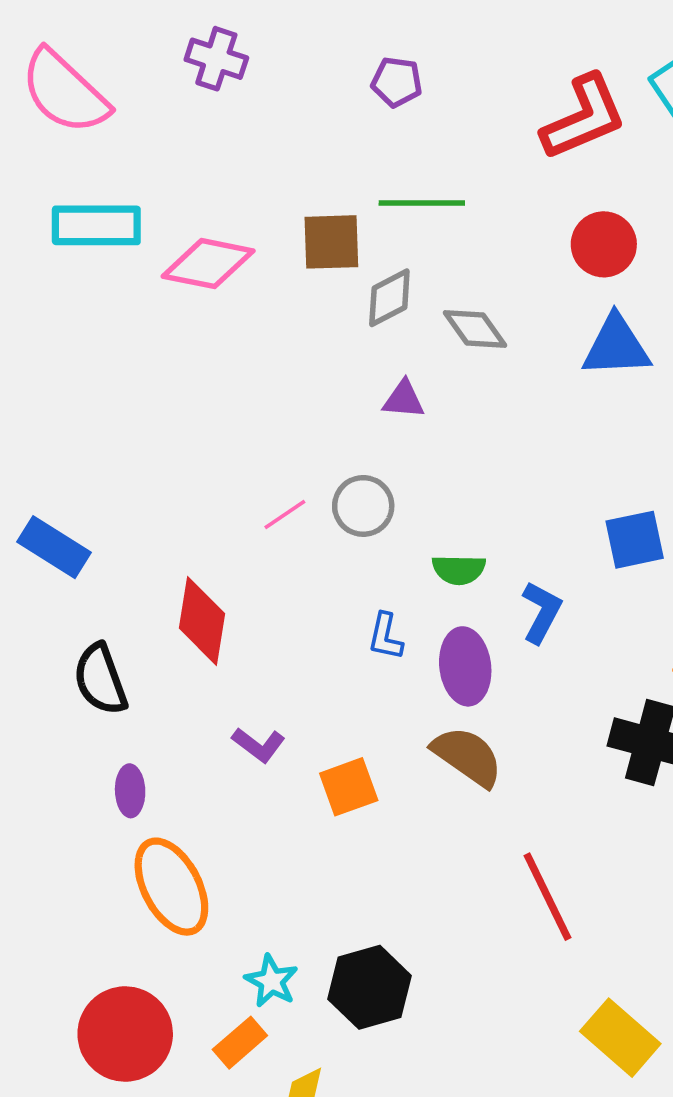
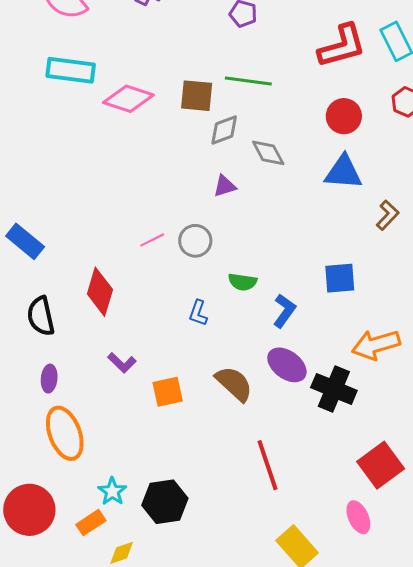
purple triangle: (404, 399) -> (225, 186), turned -30
purple ellipse: (465, 666) -> (287, 365), moved, turned -54

